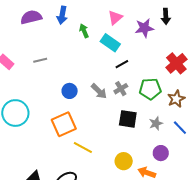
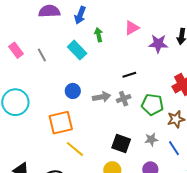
cyan rectangle: (110, 43) -> (77, 50), moved
gray line: (40, 60) -> (42, 55), moved, turned 64
gray arrow: (99, 91) -> (102, 97), turned -66
black square: (128, 119) -> (121, 144), moved

